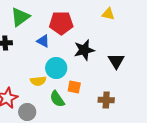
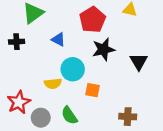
red pentagon: (61, 23) -> (92, 20), moved, turned -30
green semicircle: (57, 99) -> (69, 115), moved
brown cross: (106, 100) -> (128, 117), moved

